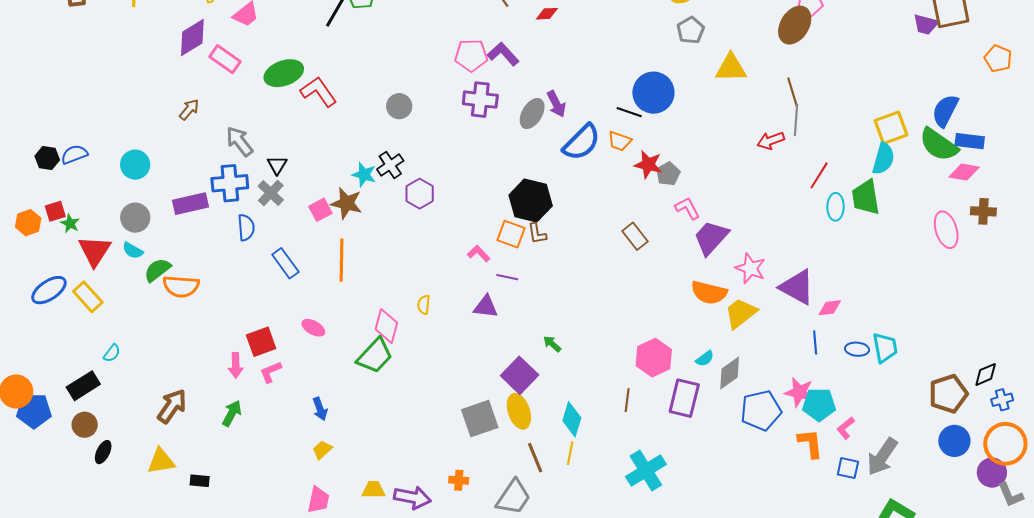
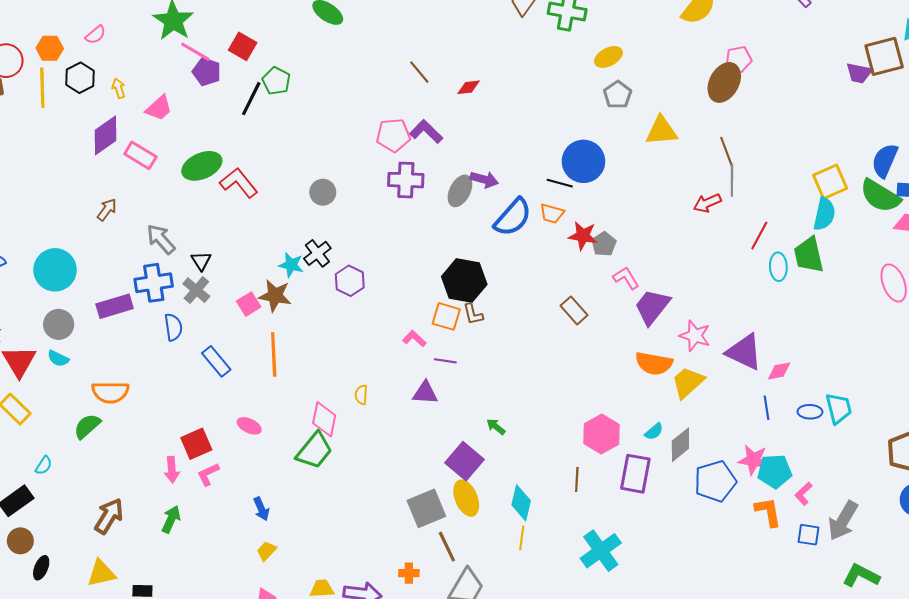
purple arrow: (556, 104) -> (484, 179), turned -44
cyan circle: (135, 165) -> (55, 270), size x1.4
green semicircle: (157, 270) -> (87, 426), moved
brown line: (535, 458) -> (447, 547), moved

